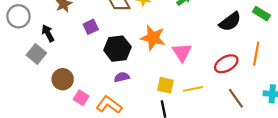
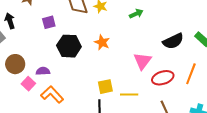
orange star: (153, 38) -> (102, 42), size x0.7
pink triangle: (182, 52) -> (142, 61), moved
purple semicircle: (122, 77) -> (43, 71), moved
yellow square: (166, 85) -> (105, 87), turned -35

